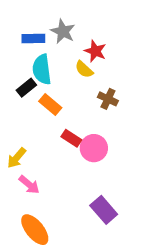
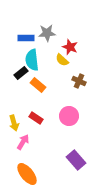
gray star: (63, 31) -> (47, 33), turned -30
red rectangle: (71, 138) -> (36, 118), moved
yellow arrow: (17, 158) -> (14, 123), turned -56
pink arrow: (29, 185) -> (23, 142), turned -98

